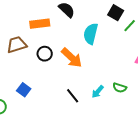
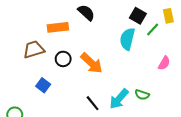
cyan semicircle: (91, 34) -> (127, 39), moved
blue square: (24, 90) -> (43, 85), moved
cyan arrow: (98, 92) -> (119, 99), size x1.5

